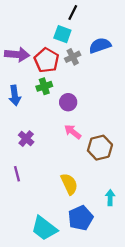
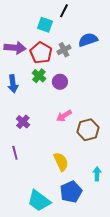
cyan square: (62, 34) -> (45, 25), moved
green cross: (44, 86) -> (39, 76), turned -32
purple circle: (68, 102) -> (60, 82), moved
pink arrow: (73, 132) -> (64, 116), turned -70

